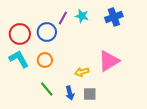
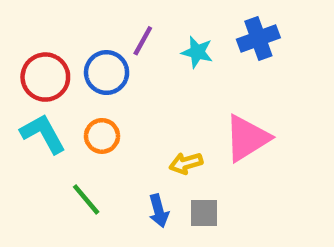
cyan star: (82, 16) -> (197, 52), moved
green line: (47, 89) -> (86, 199), moved

